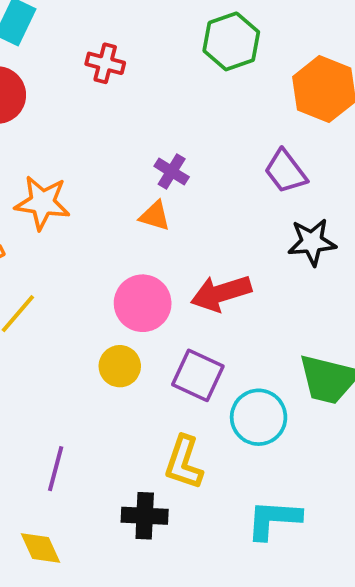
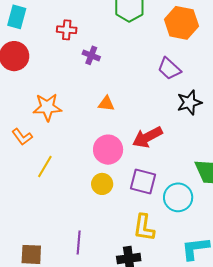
purple cross: (172, 172) -> (91, 55), moved

